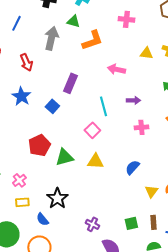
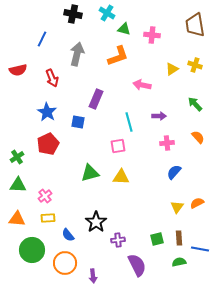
green triangle: (73, 21) -> (124, 29), moved
yellow triangle: (146, 53) -> (172, 69), turned -40
blue square: (52, 106) -> (78, 122), turned -32
pink square: (92, 130) -> (118, 146), turned 35
red pentagon: (39, 145) -> (48, 144), moved
blue semicircle: (132, 167) -> (174, 172), moved
black star: (57, 198) -> (96, 222), moved
purple cross: (92, 224) -> (118, 240), turned -32

